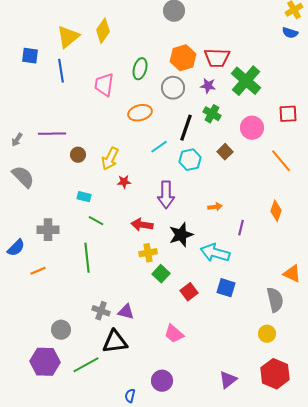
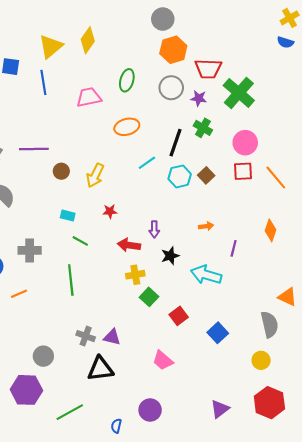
orange hexagon: (183, 58) -> (173, 50), moved
pink trapezoid: (104, 85) -> (89, 97), turned 70
gray circle: (173, 88) -> (171, 88), moved
red square: (288, 114) -> (243, 171), moved
brown square: (225, 152) -> (206, 175), moved
red star: (124, 182) -> (110, 211), moved
purple arrow: (166, 195) -> (154, 229), moved, size x0.6
black star: (181, 235) -> (170, 256), size x0.7
blue square: (226, 288) -> (218, 333), moved, turned 30
green line: (86, 365) -> (70, 412), moved

